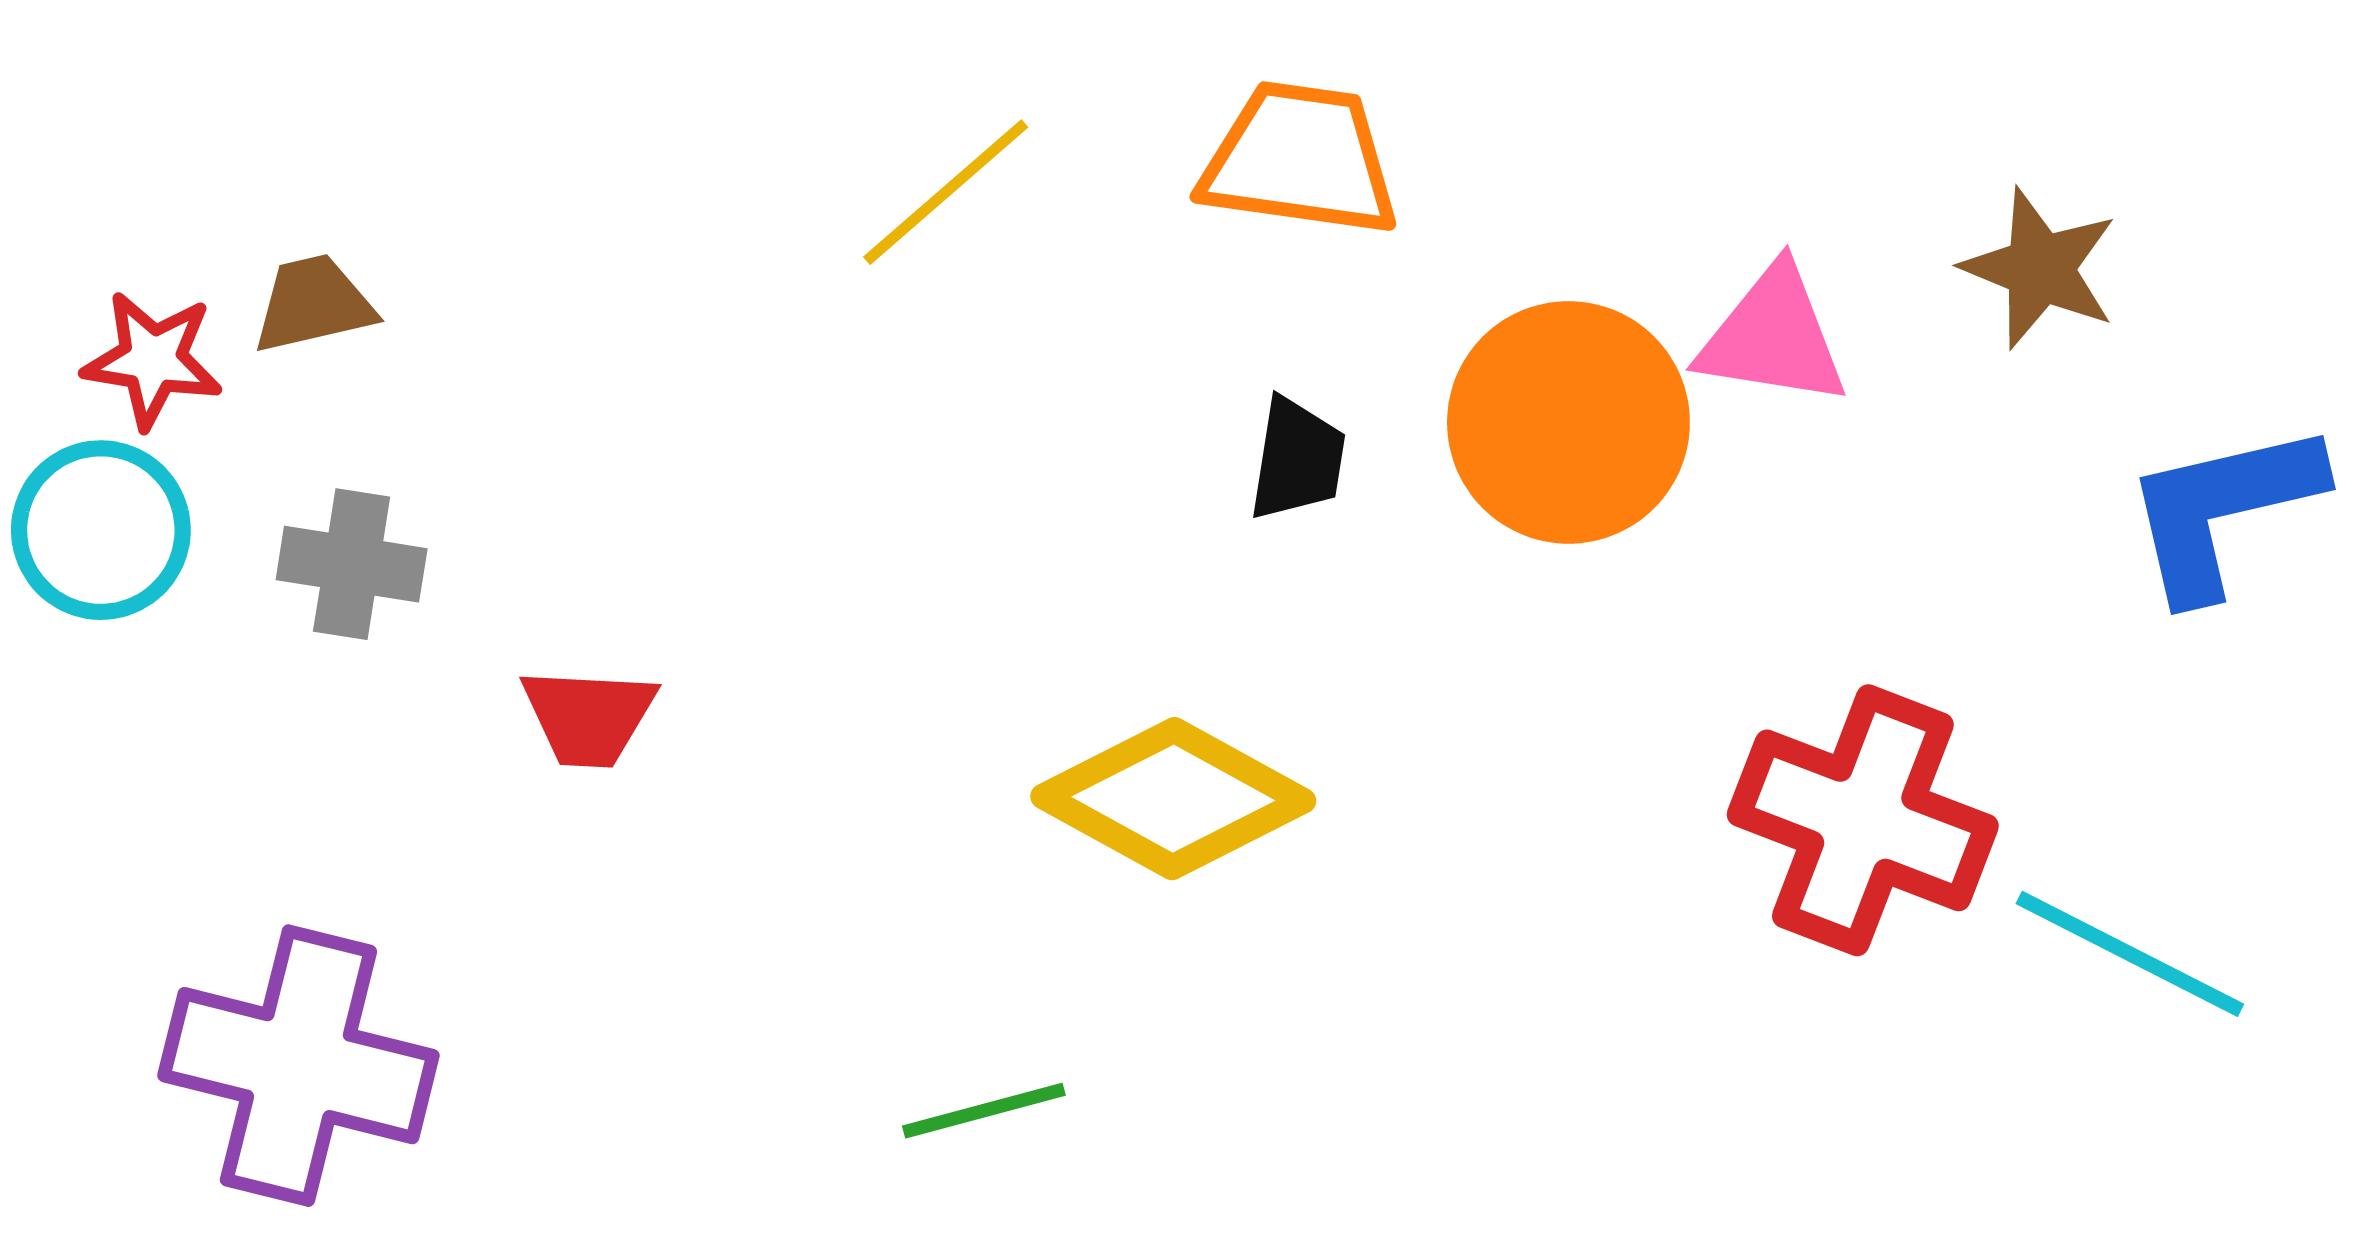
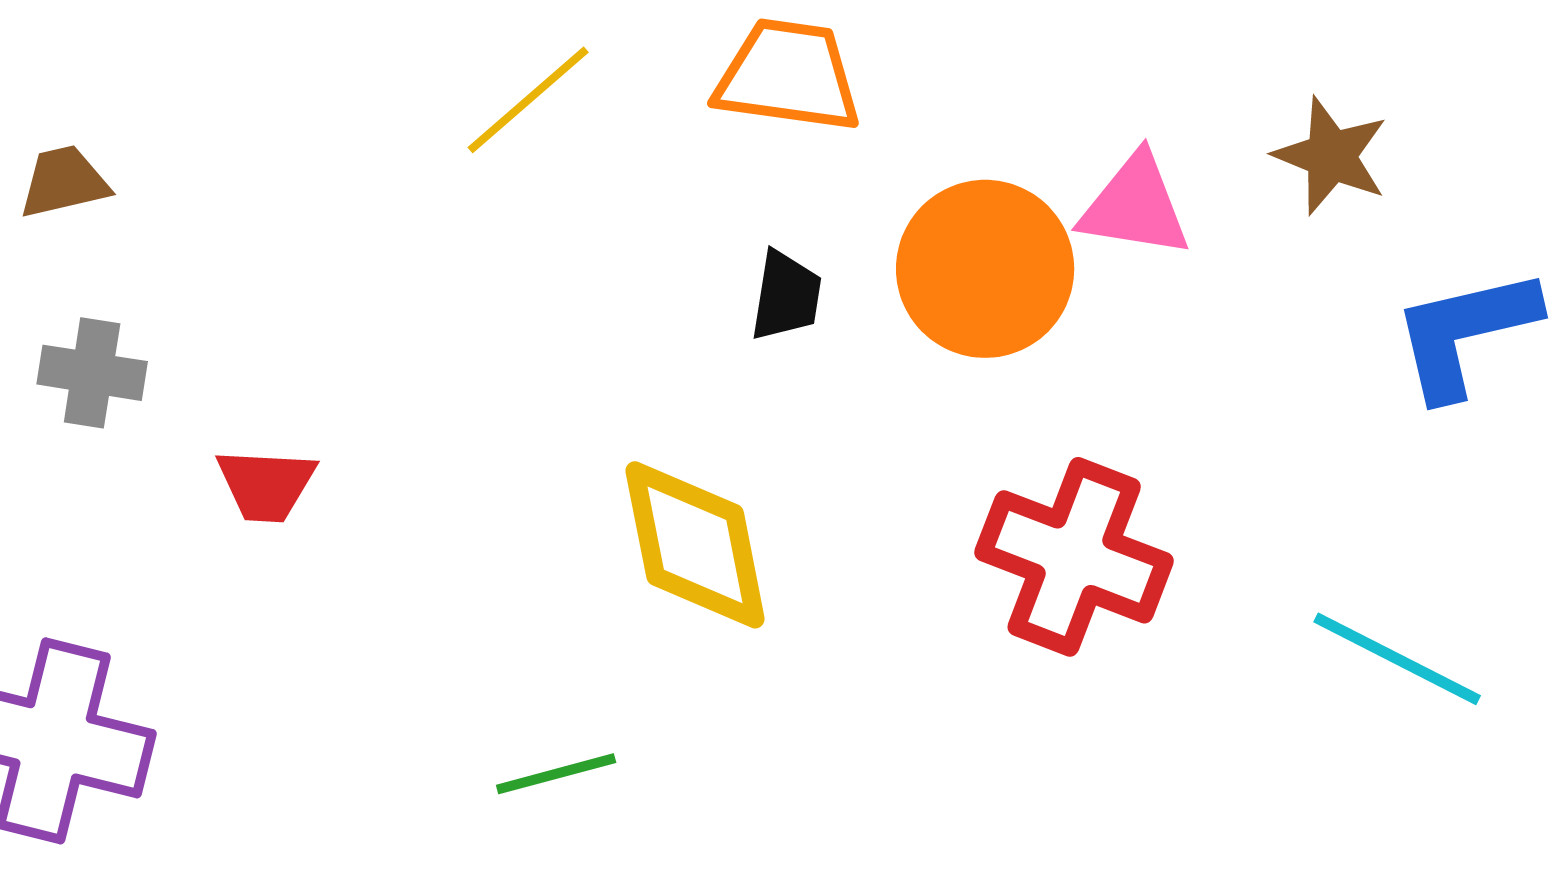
yellow diamond: (1173, 799) -> (695, 545), turned 50
red cross: (1863, 820) -> (1074, 557), moved

